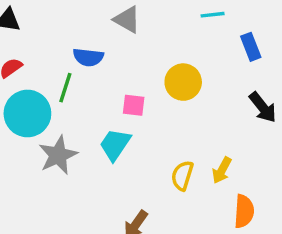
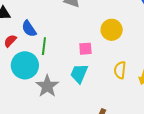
blue semicircle: (88, 57) -> (29, 29), moved, turned 60
yellow semicircle: (182, 176) -> (120, 70), moved

